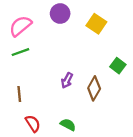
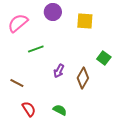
yellow square: (96, 24) -> (85, 21), turned -30
green line: (20, 52) -> (36, 49), moved
brown line: (19, 94) -> (17, 83), turned -56

